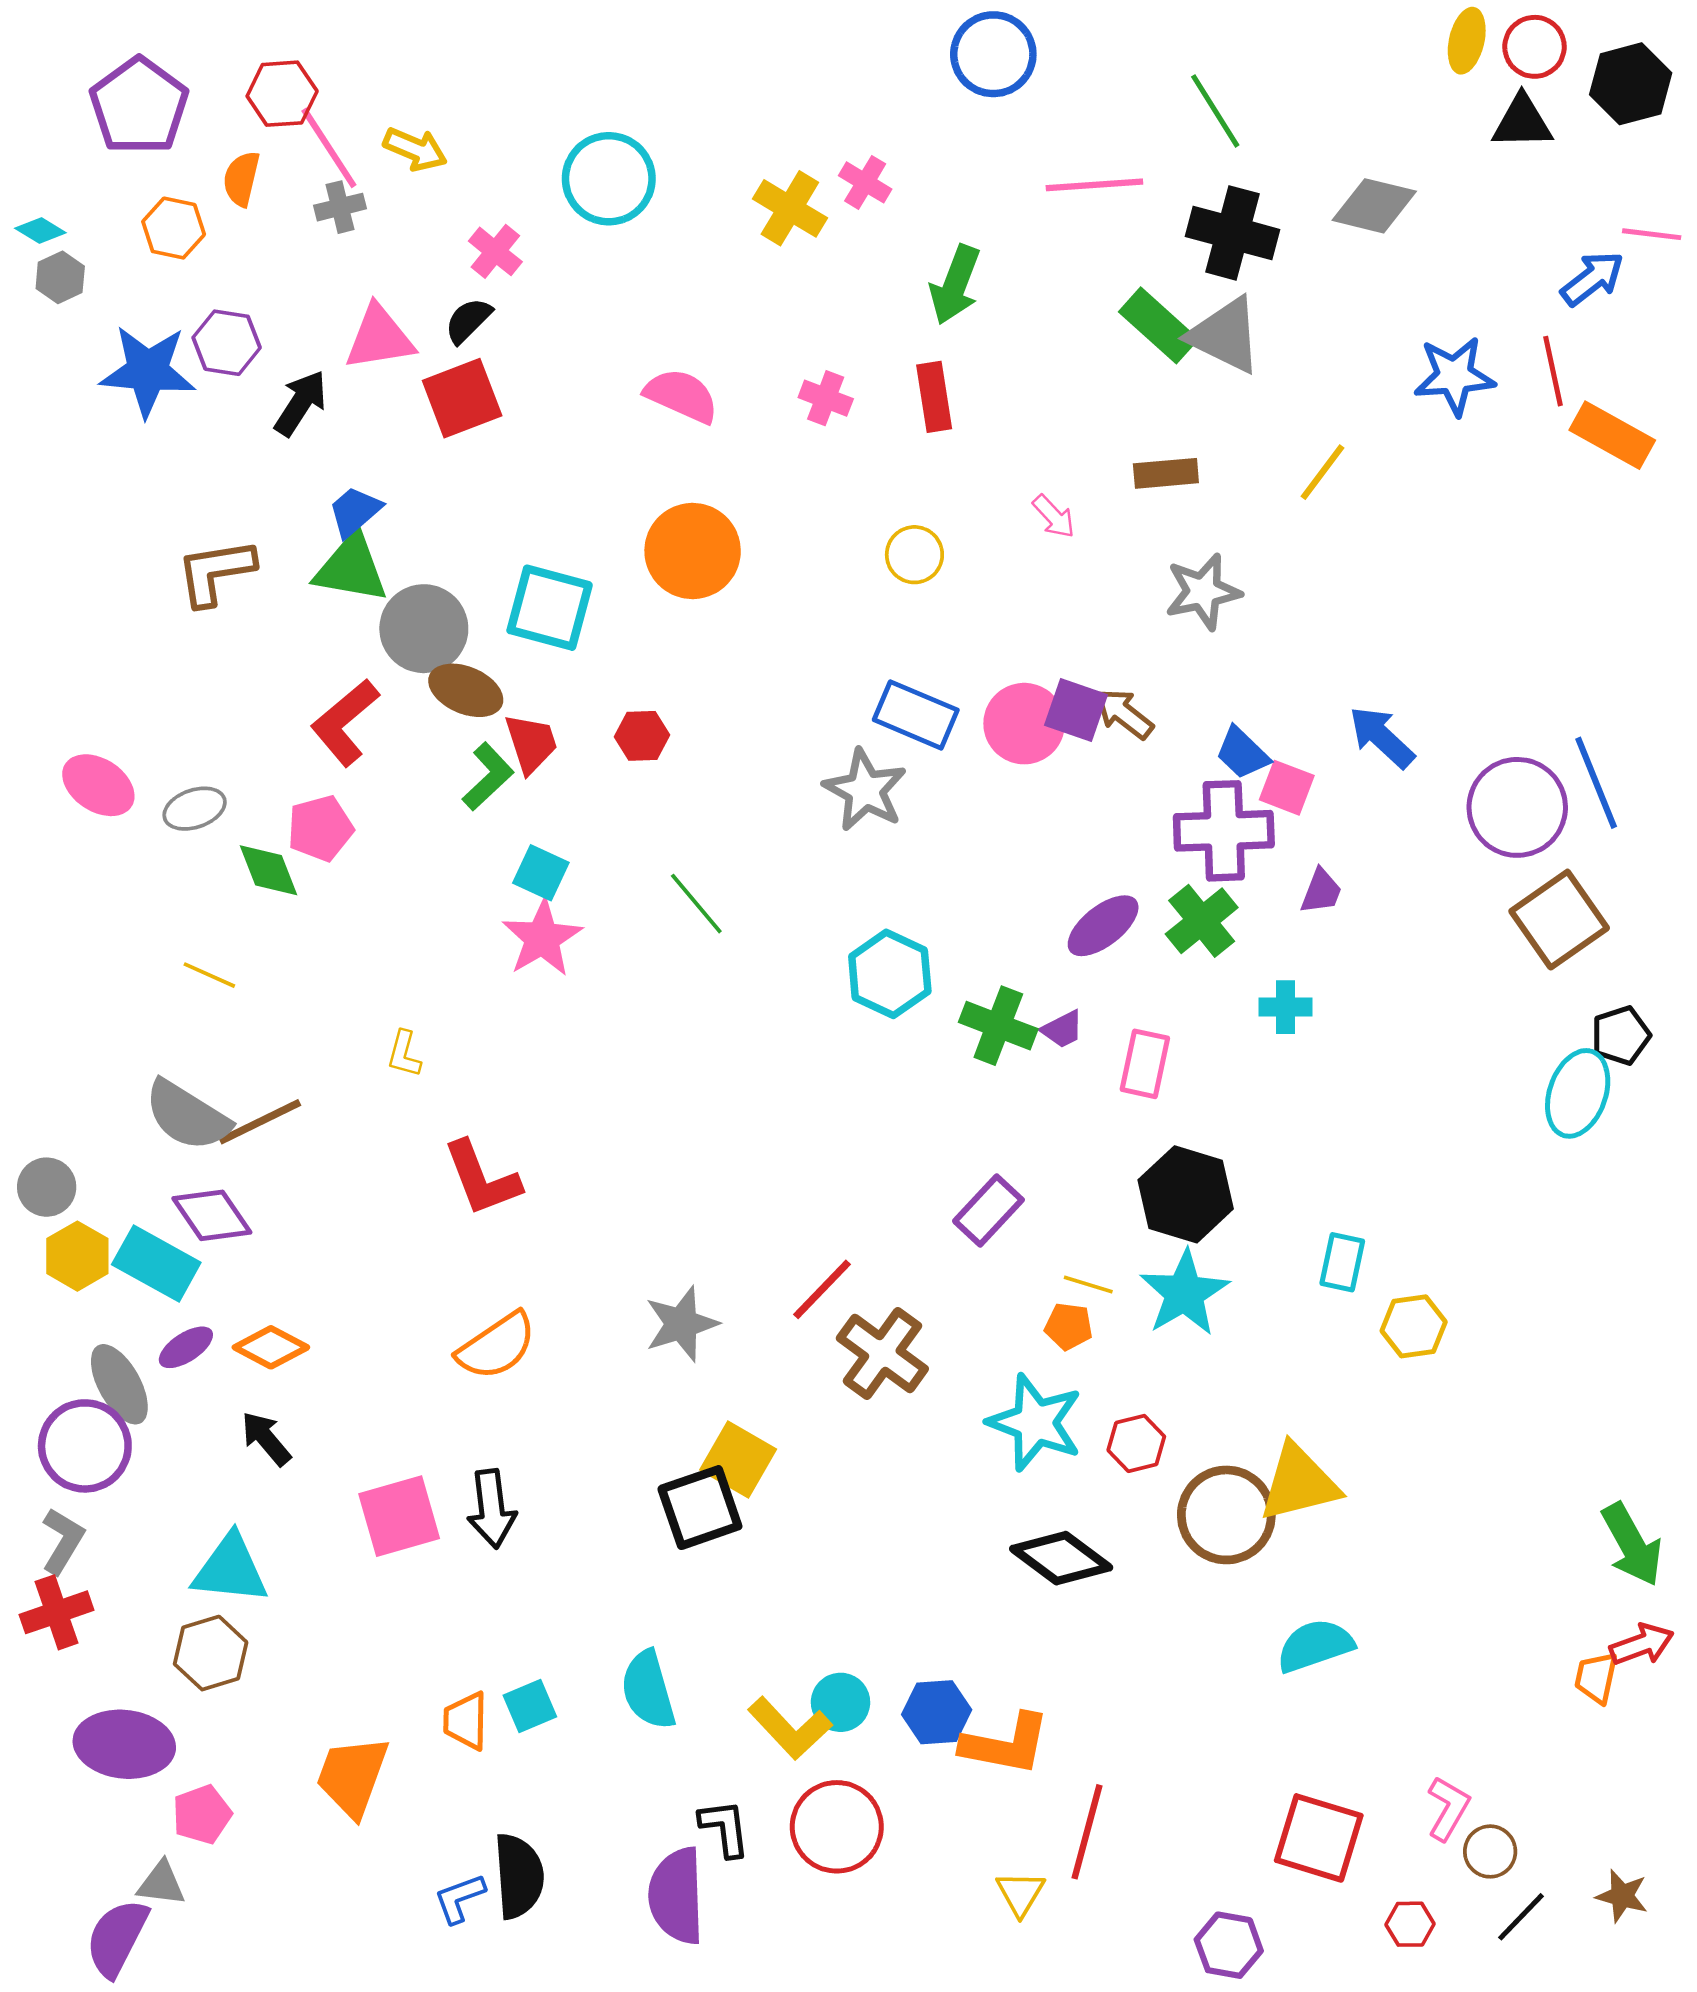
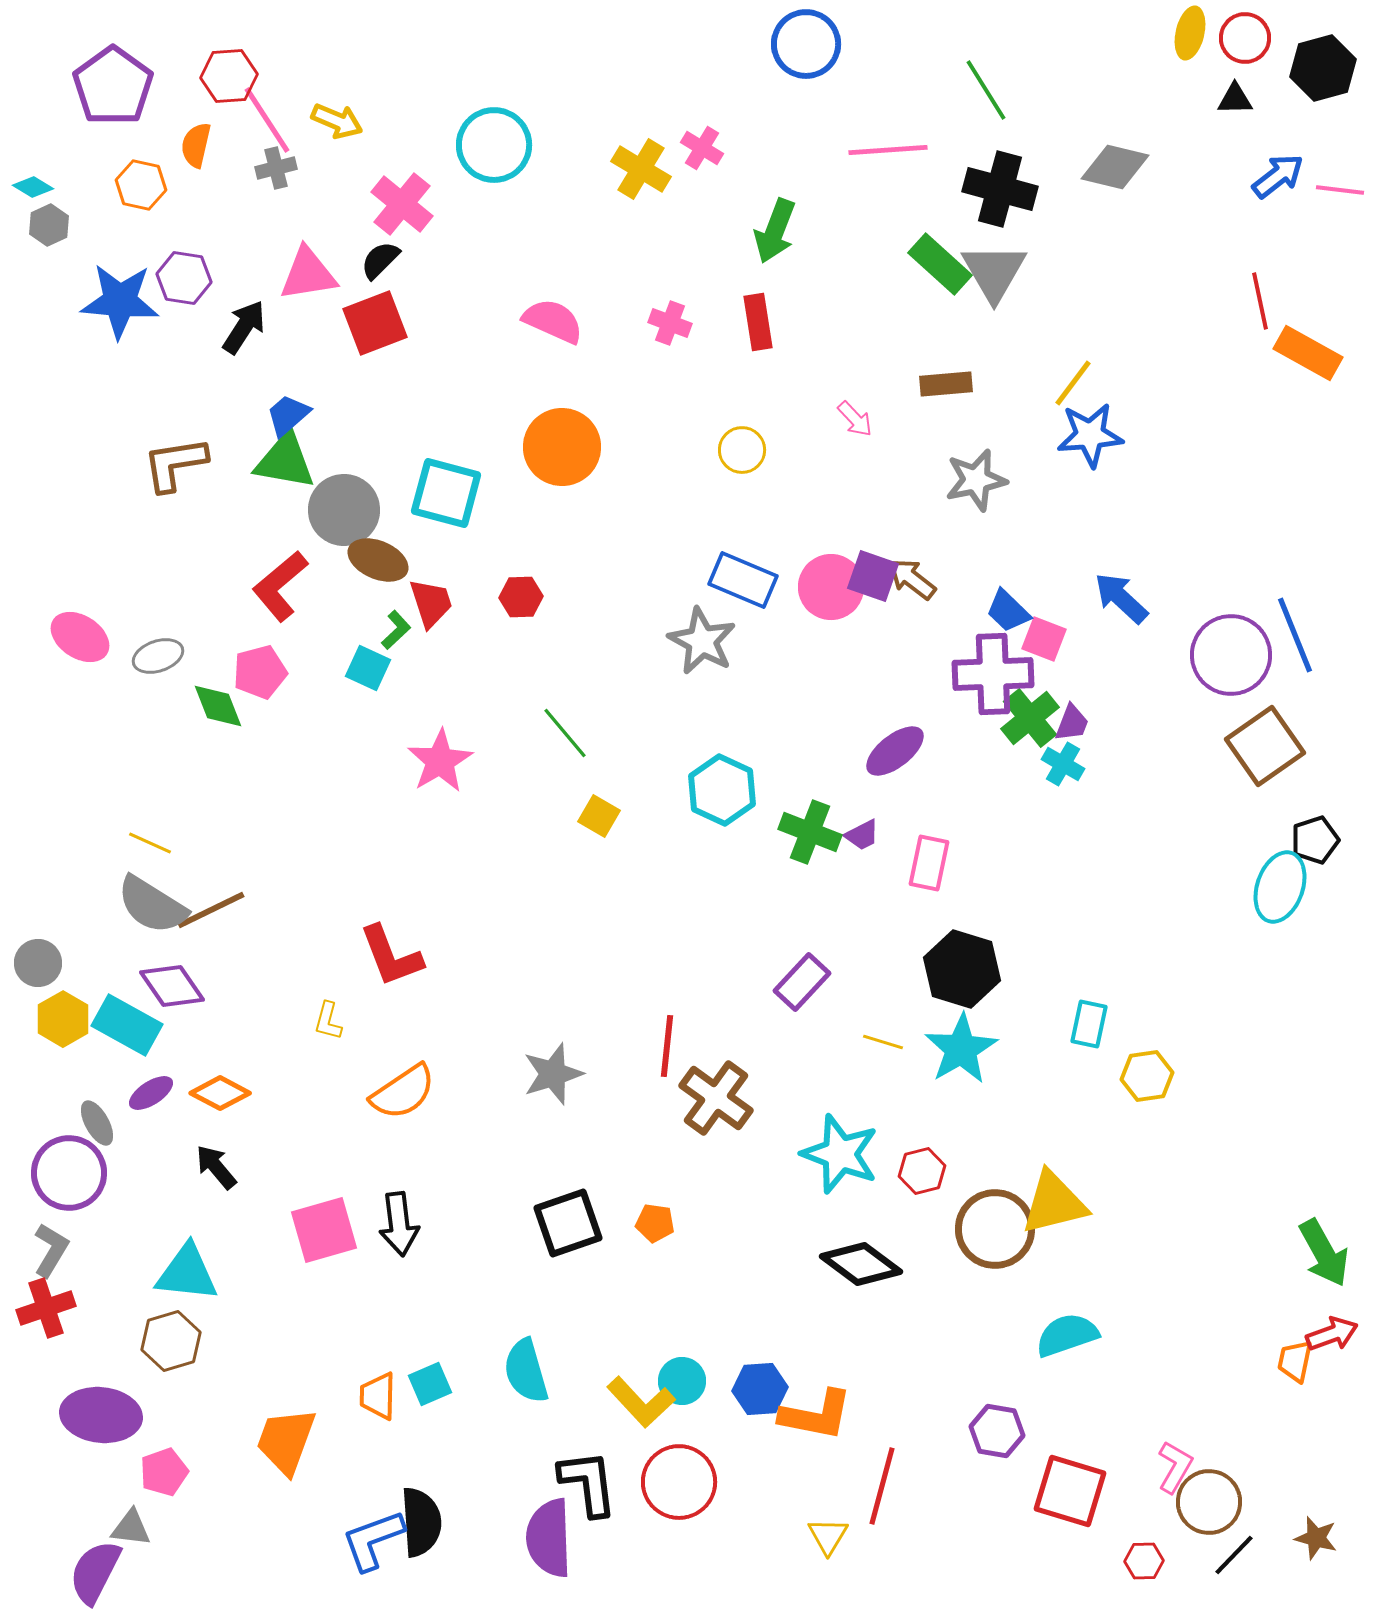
black triangle: (1522, 122) -> (1235, 99), size x0.7
pink cross: (495, 251) -> (402, 204), size x1.4
blue arrow: (1592, 279) -> (1278, 176), moved
gray triangle: (1225, 335) -> (994, 272), turned 34
blue star: (1454, 376) -> (1090, 435), moved
green L-shape: (488, 777) -> (396, 630), size x0.7
cyan square: (541, 873) -> (368, 668), moved
green cross: (1202, 921) -> (1030, 718), moved
yellow line: (209, 975) -> (150, 843), moved
cyan cross: (1285, 1007) -> (1063, 764), moved, turned 30
yellow L-shape: (404, 1054) -> (328, 1021), moved
red line: (822, 1289) -> (667, 1046), turned -38
orange pentagon: (1069, 1326) -> (655, 1223), moved
gray ellipse: (119, 1384) -> (97, 1123), size x0.7
yellow square: (738, 1459) -> (599, 816), moved, size x0.7
black L-shape: (725, 1828) -> (588, 1483), size x1.4
brown circle: (1490, 1851) -> (1209, 1502), size x1.5
blue L-shape: (460, 1898) -> (373, 1540), size x1.5
purple hexagon: (1229, 1945) -> (997, 1431), moved

